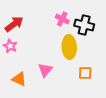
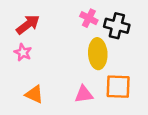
pink triangle: (45, 70) -> (84, 94), moved, turned 42
orange square: (85, 73) -> (118, 87), size x1.5

